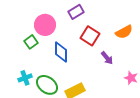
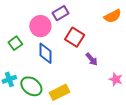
pink circle: (45, 25) -> (40, 26), moved
orange semicircle: (124, 32) -> (113, 16), moved

